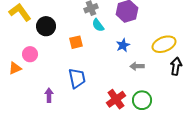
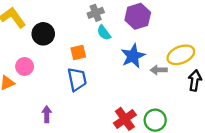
blue star: (123, 45) -> (133, 56), size x1.5
gray arrow: (137, 66) -> (159, 70), moved
blue trapezoid: (77, 78) -> (77, 79), moved

